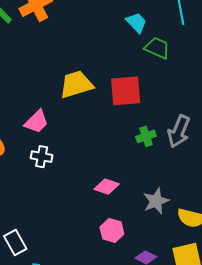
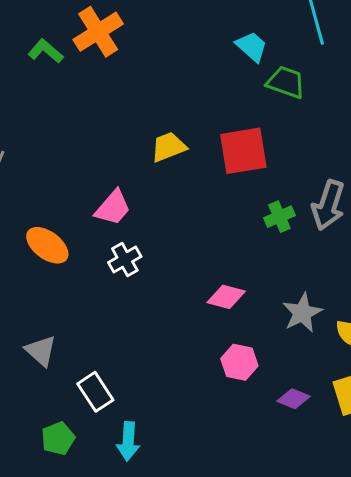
yellow trapezoid: (76, 84) -> (169, 147), size x0.7
white cross: (42, 157) -> (125, 260), turned -35

